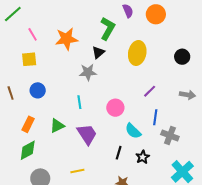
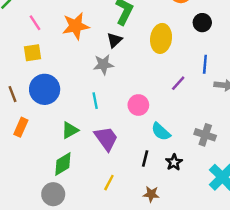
black circle: (182, 57) -> (202, 23), moved
blue circle: (38, 90) -> (45, 89), size x1.6
blue line: (155, 117) -> (205, 64), moved
orange rectangle: (28, 124) -> (21, 127), moved
green diamond: (28, 150) -> (63, 164), moved
yellow line: (77, 171) -> (109, 183), moved, turned -48

